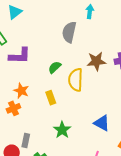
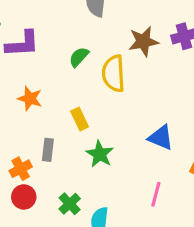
yellow rectangle: (51, 98) -> (80, 119), moved
orange cross: (13, 108) -> (21, 169), moved
gray rectangle: (26, 141) -> (48, 150), moved

